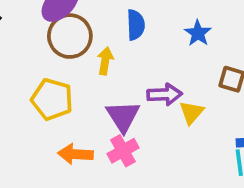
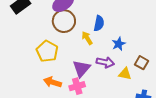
blue star: (198, 33) -> (119, 44), moved
yellow arrow: (105, 61) -> (87, 38), moved, turned -56
yellow triangle: (191, 112) -> (125, 74), moved, turned 48

